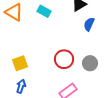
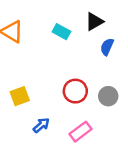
cyan rectangle: (44, 11) -> (61, 32), moved
blue arrow: (21, 86) -> (41, 125), moved, turned 32

